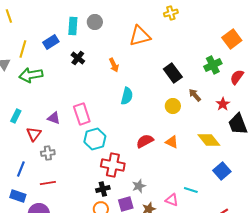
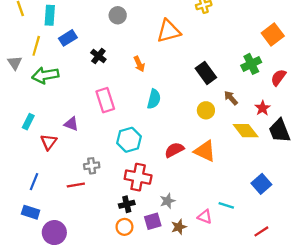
cyan rectangle: (73, 26) -> (50, 15), moved
pink rectangle: (82, 114) -> (105, 100), moved
cyan hexagon: (95, 139) -> (129, 140), moved
yellow diamond: (209, 140) -> (246, 131), moved
orange triangle: (172, 142) -> (205, 151), size x1.5
gray cross: (48, 153) -> (92, 166), moved
red line: (48, 183) -> (76, 185), moved

